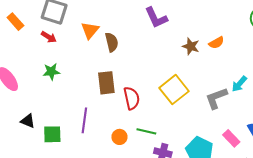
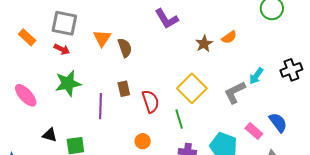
brown star: (191, 46) -> (204, 44), turned 30
green star: (51, 72) -> (68, 83), size x1.5
brown rectangle: (106, 83) -> (124, 89), size x0.7
purple line: (84, 120) -> (100, 106), moved
green line: (146, 131) -> (179, 119), moved, turned 66

